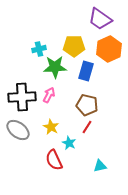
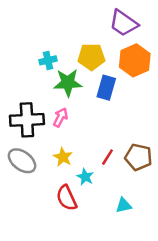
brown pentagon: (87, 105) -> (138, 157), moved

